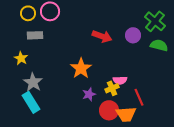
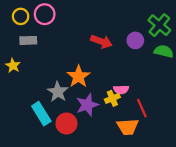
gray star: (33, 82) -> (58, 92), moved
purple star: (89, 94) -> (87, 105), size x1.5
cyan rectangle: (31, 102) -> (41, 114), moved
red circle: (109, 110) -> (66, 123), moved

